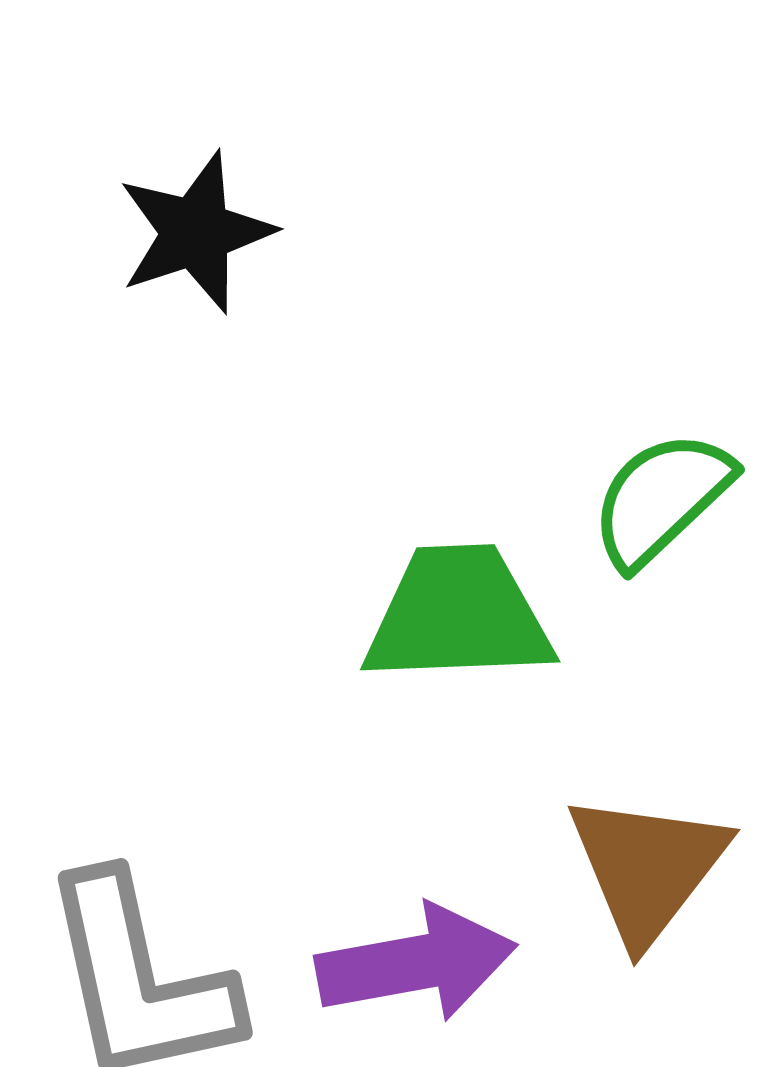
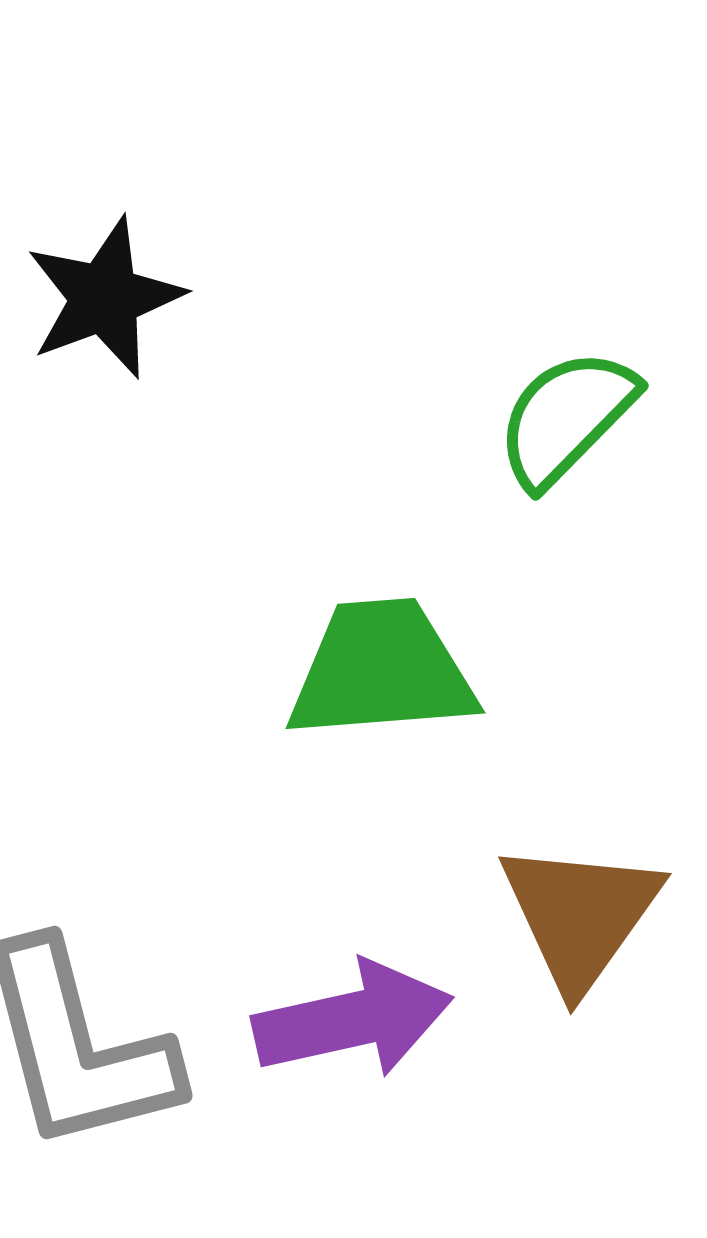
green semicircle: (661, 499) -> (566, 418), moved

